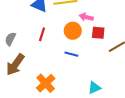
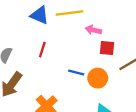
orange circle: (73, 31) -> (98, 78), moved

